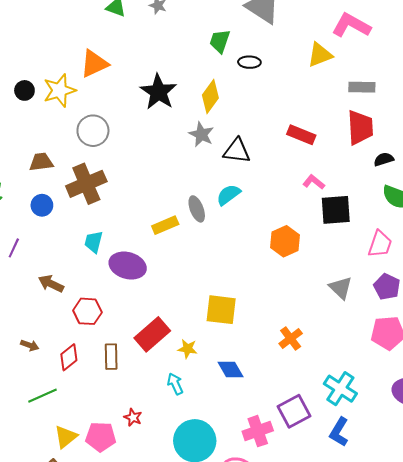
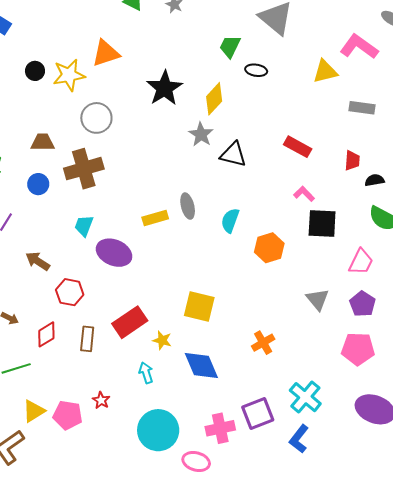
red trapezoid: (360, 127) -> (352, 160), moved, size x0.6
cyan semicircle: (228, 195) -> (230, 220), moved, turned -40
blue diamond: (231, 370) -> (201, 366), size x1.4

